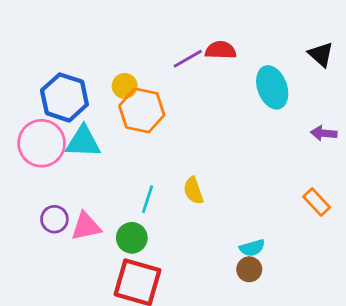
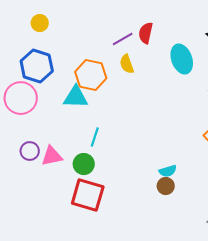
red semicircle: (221, 50) -> (146, 33), turned -80
yellow circle: (125, 86) -> (40, 23), moved
cyan triangle: (83, 142) -> (76, 97), moved
yellow semicircle: (193, 191) -> (127, 64), moved

